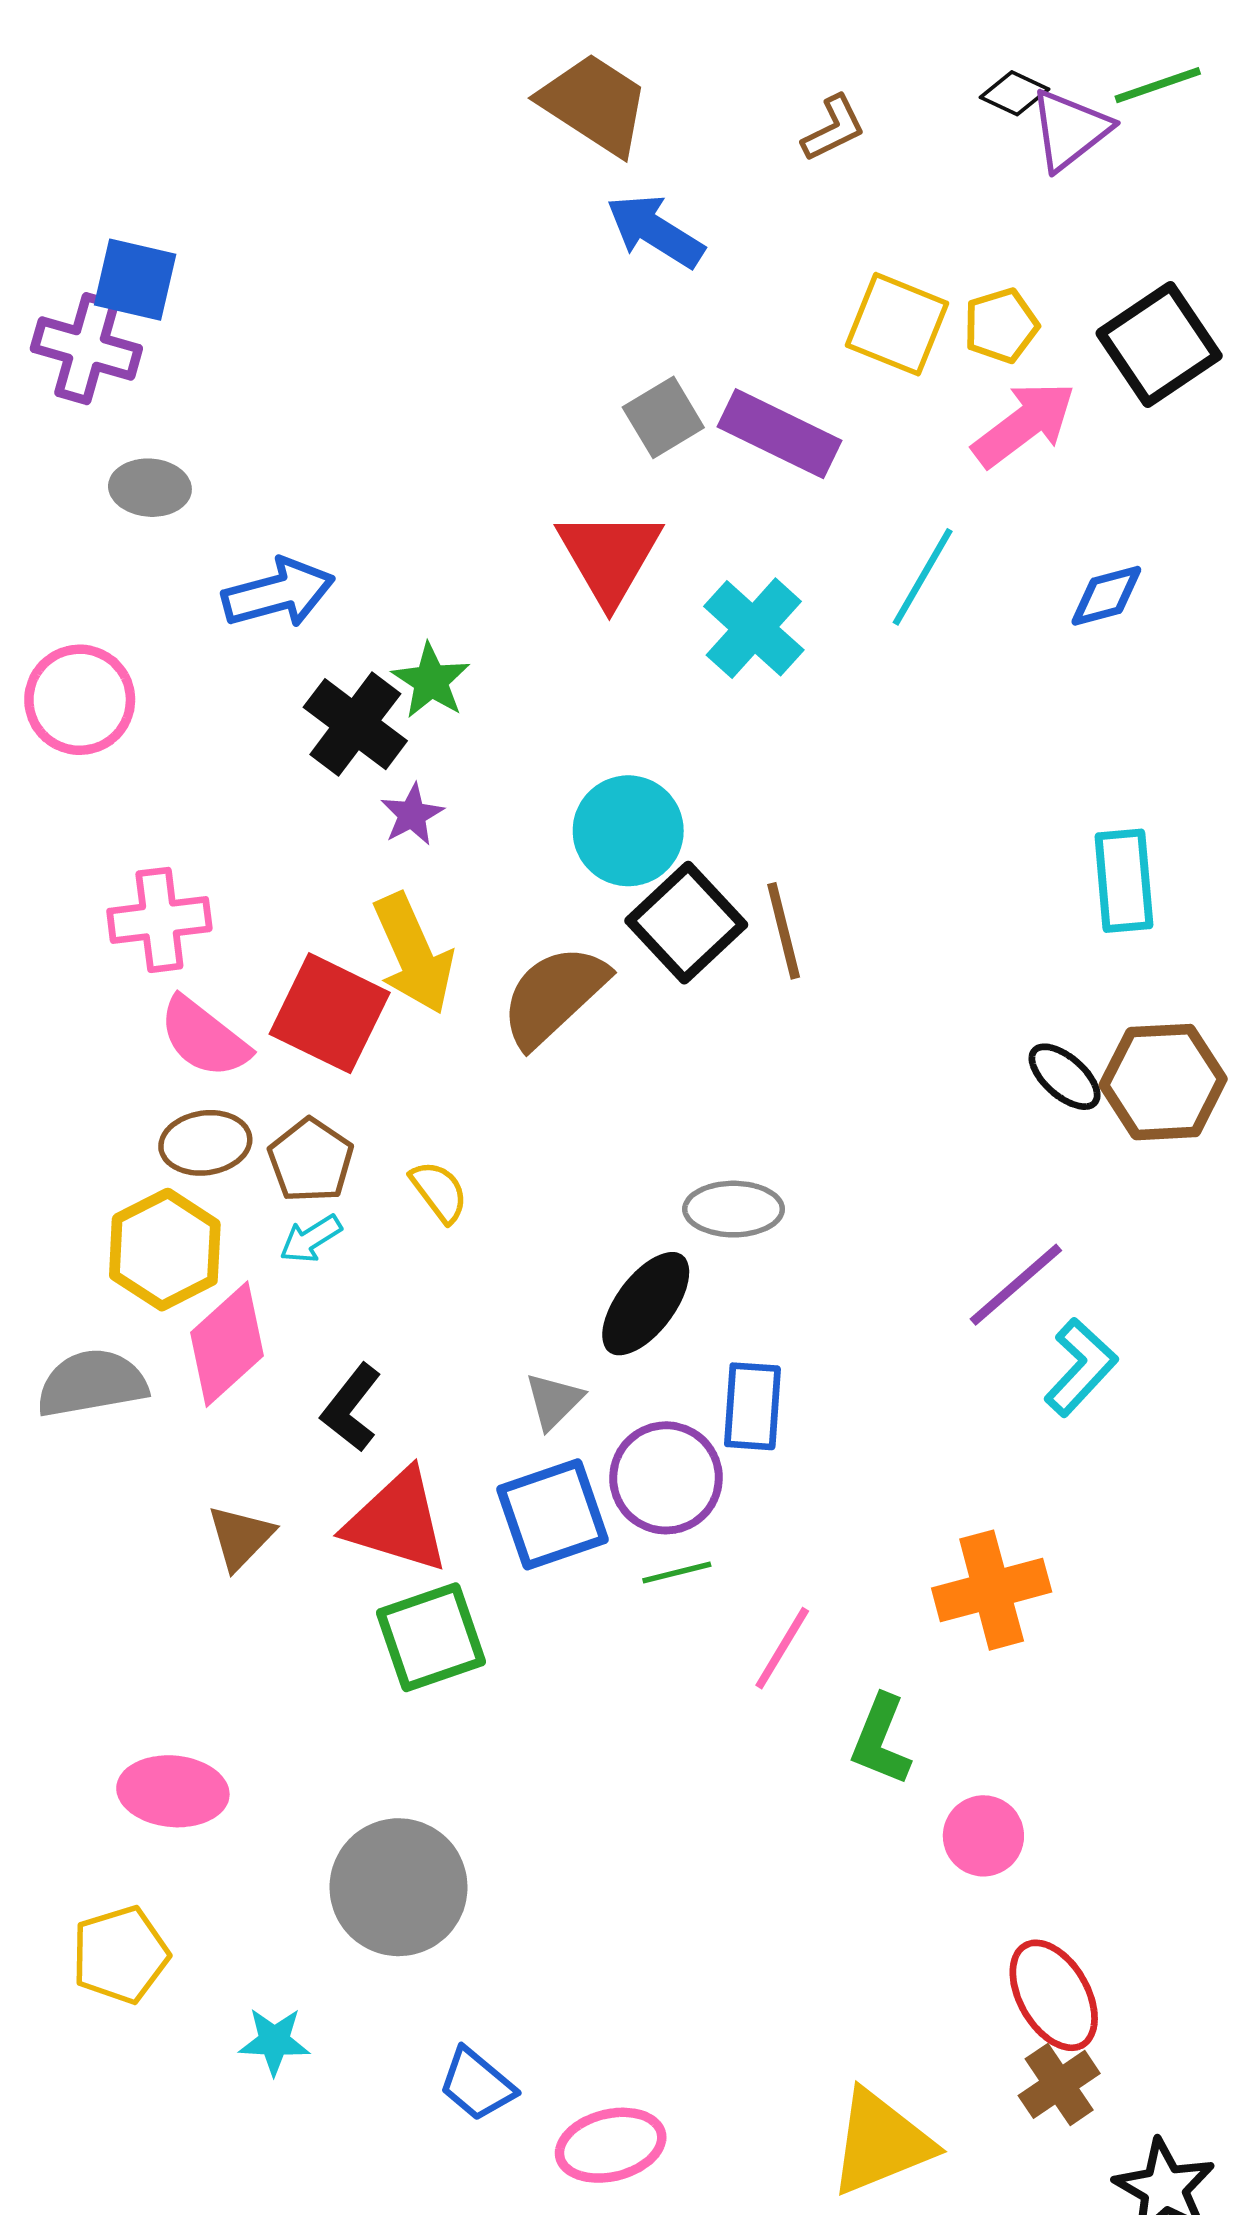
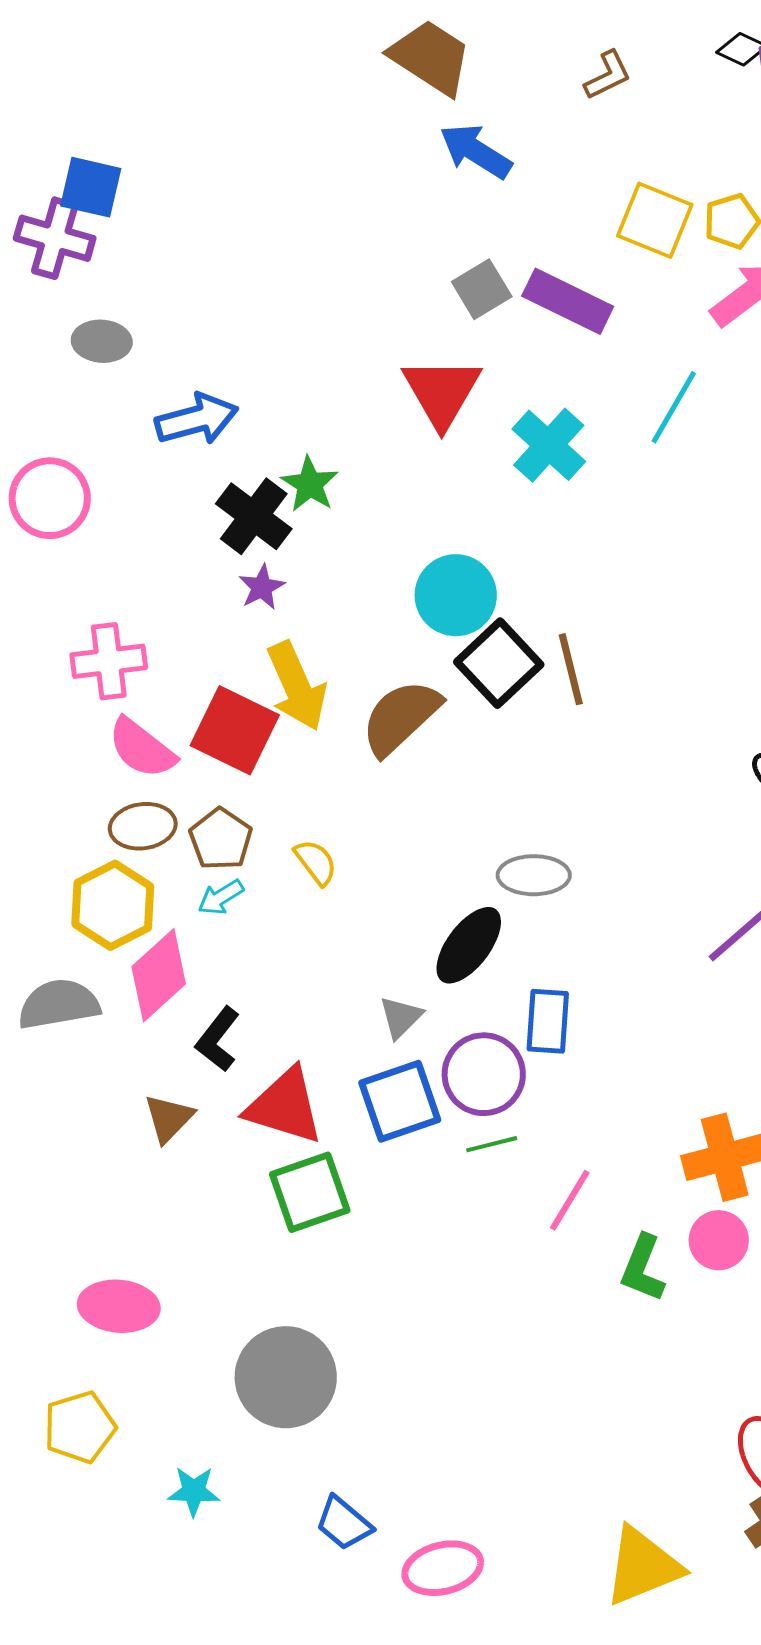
purple star: (412, 815) -> (262, 587), moved
black L-shape: (351, 1408) -> (218, 1039), moved
pink circle: (983, 1836) -> (719, 1240), moved

